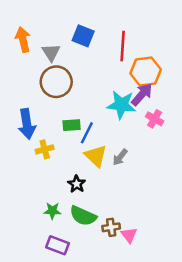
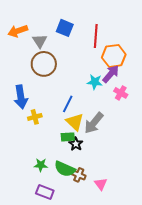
orange arrow: (23, 40) -> (18, 31), turned -96
cyan star: (121, 105) -> (95, 82), size x0.7
green rectangle: (72, 125) -> (68, 137), moved
gray arrow: (120, 157) -> (94, 123), size x1.6
black star: (77, 184) -> (76, 144), moved
brown cross: (111, 227) -> (79, 175), moved, turned 32

